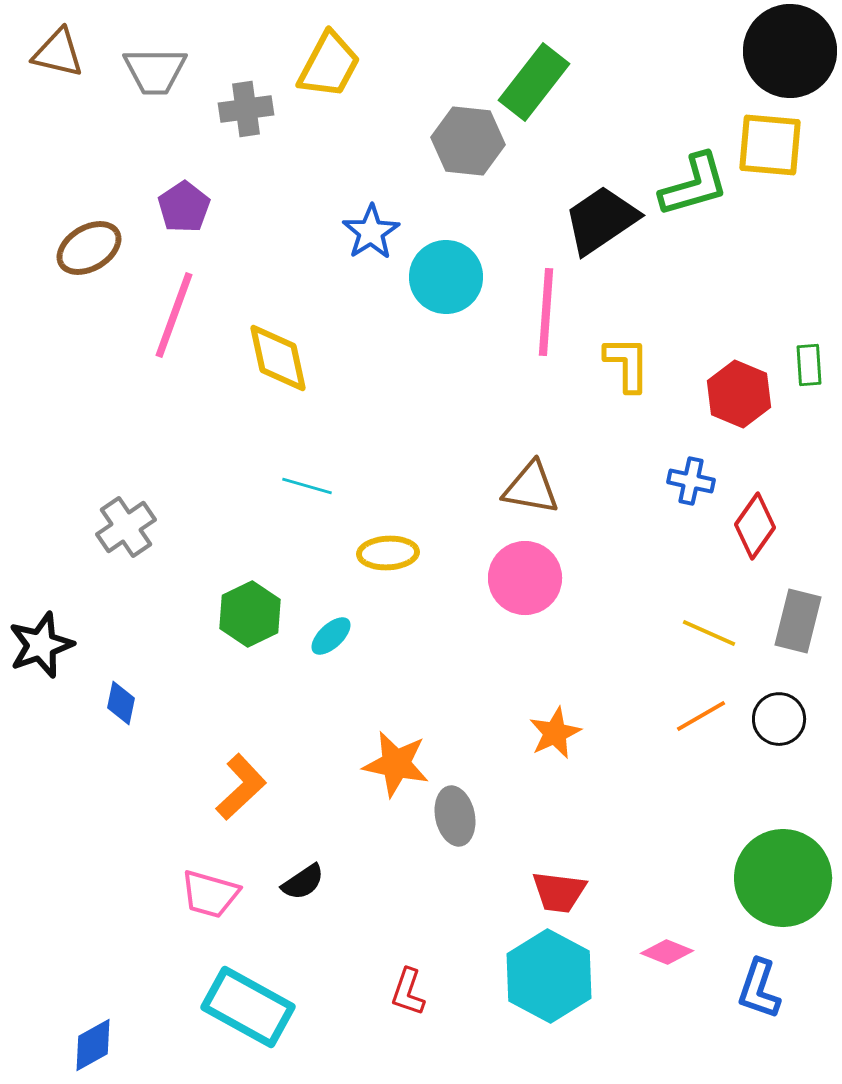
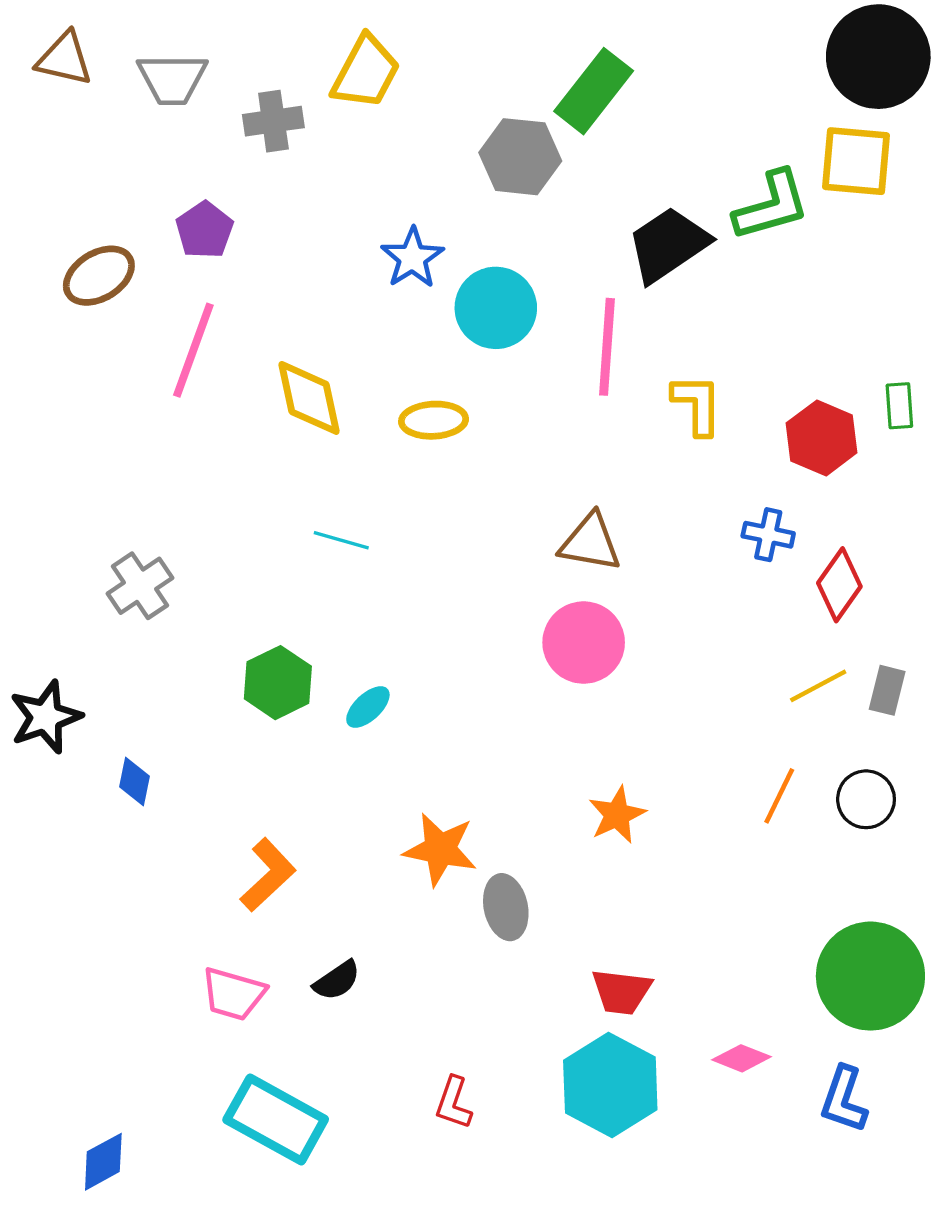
yellow ellipse: (388, 553) -> (434, 420), moved
gray rectangle: (798, 621) -> (887, 690), size x0.7
yellow line: (709, 633) -> (818, 686), moved, turned -52
orange line: (701, 716) -> (779, 796), turned -34

